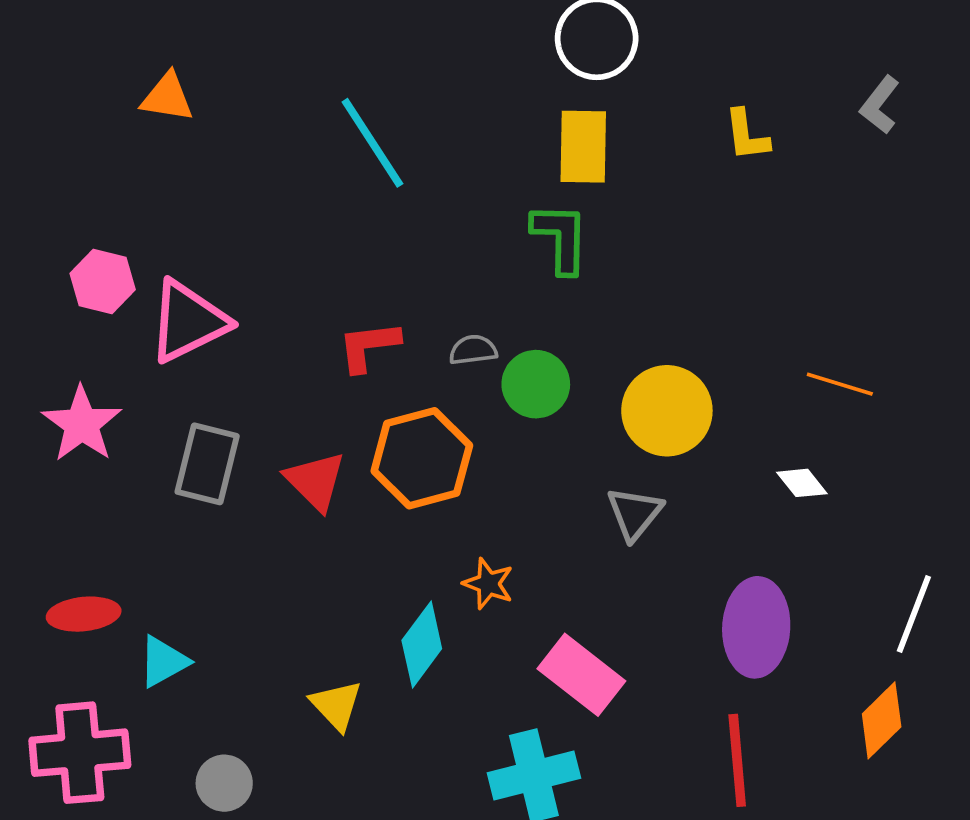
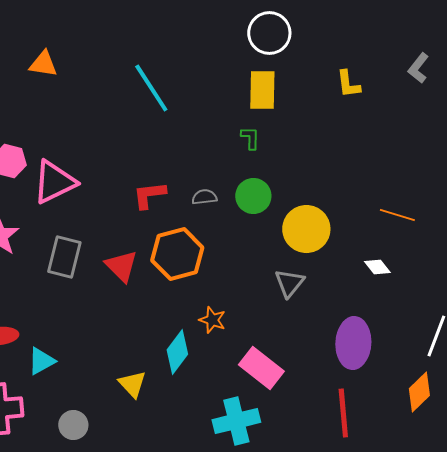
green L-shape: (561, 238) -> (250, 138), size x0.6
green circle: (536, 384) -> (253, 196), moved

